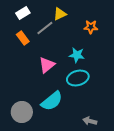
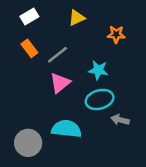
gray line: (45, 28) -> (57, 55), moved
cyan semicircle: (52, 101) -> (66, 129), turned -135
gray arrow: (90, 121) -> (120, 120), moved

